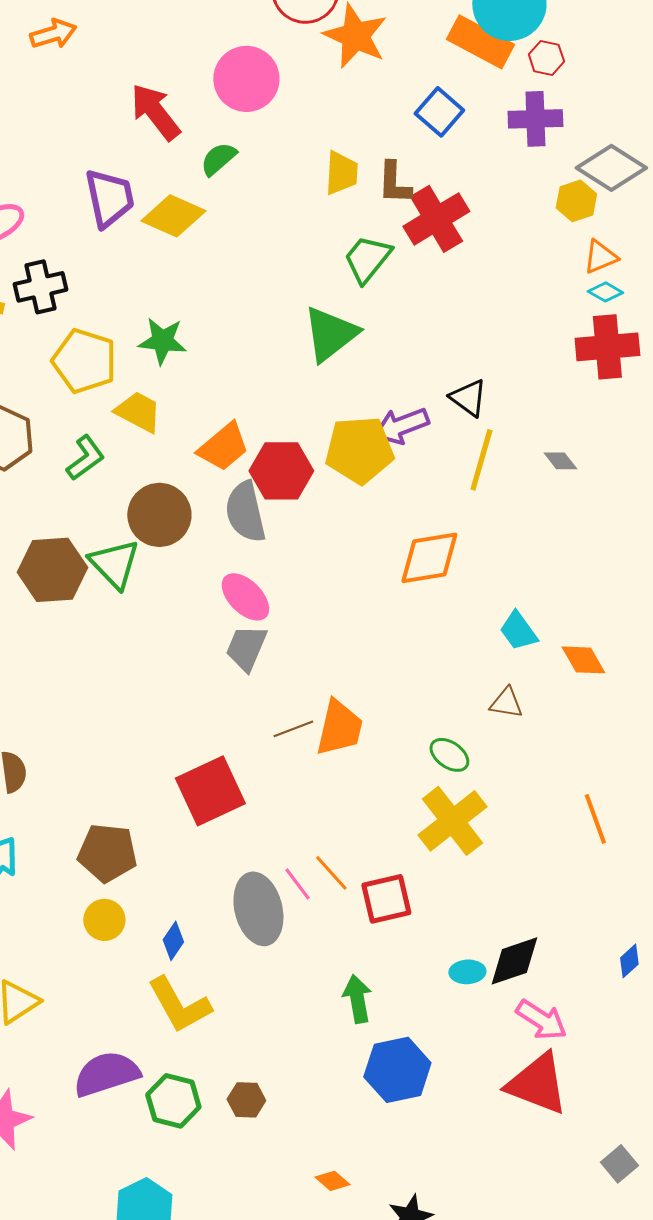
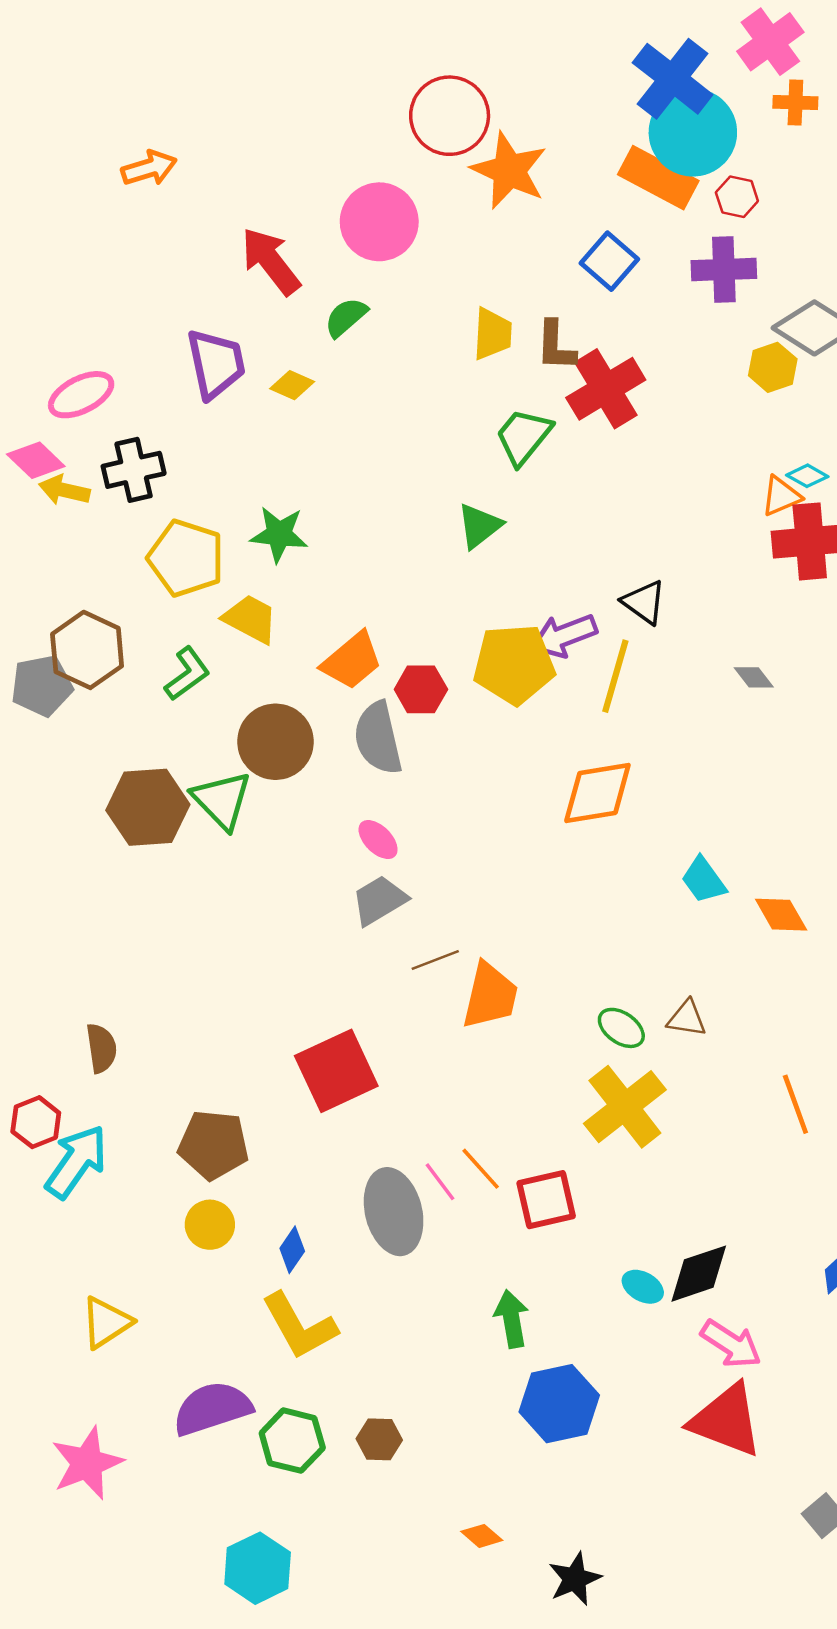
yellow diamond: (173, 216) -> (292, 385), size x0.6
orange triangle: (600, 257) -> (781, 496), moved
green triangle: (330, 334) -> (479, 526), size x0.7
yellow line: (481, 460) -> (615, 676), moved
red hexagon: (281, 471) -> (421, 689), size x0.7
pink ellipse: (245, 597) -> (378, 840), size x0.7
gray trapezoid: (246, 648) -> (379, 900), turned 36
brown triangle: (506, 703) -> (687, 1018), moved
brown line: (293, 729) -> (435, 960), moved
cyan ellipse: (467, 972) -> (643, 1287), turned 32

